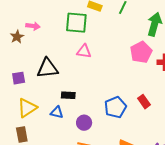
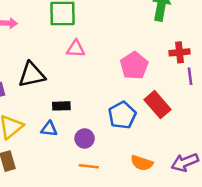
pink pentagon: (141, 52) -> (134, 66), moved
red rectangle: (144, 102) -> (157, 105), size x1.5

